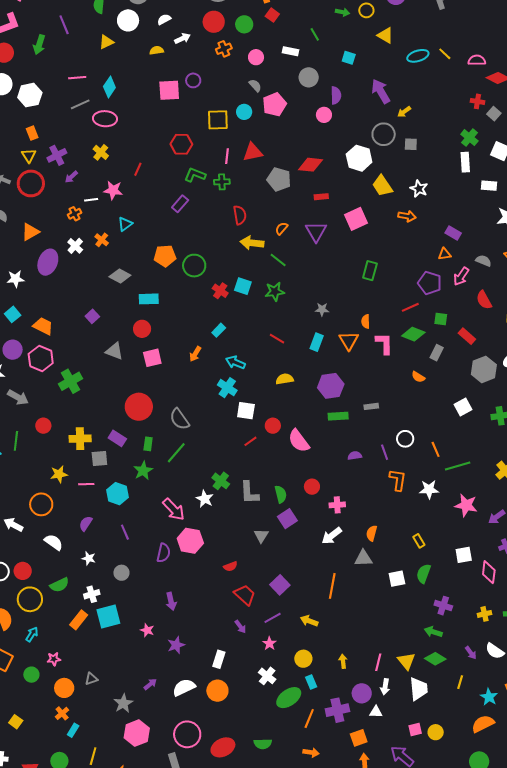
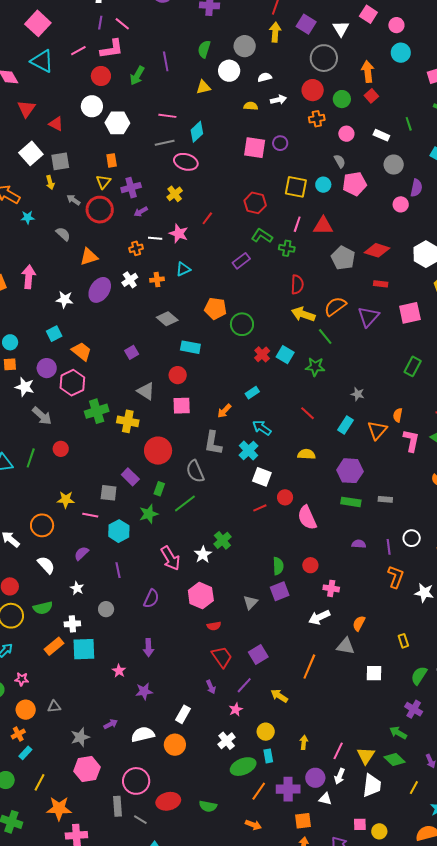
orange semicircle: (282, 228) -> (335, 306), size x1.6
orange cross: (102, 240) -> (157, 280), turned 32
yellow cross: (80, 439) -> (128, 421), moved
gray L-shape: (249, 493) -> (213, 443), moved
pink hexagon: (190, 541) -> (201, 595), moved
green semicircle: (424, 574) -> (419, 676), moved
purple line: (273, 618) -> (244, 685), turned -30

